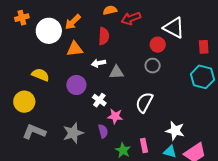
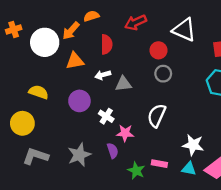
orange semicircle: (110, 10) -> (91, 16), moved
red circle: (158, 45) -> (158, 50), moved
pink rectangle: (144, 145) -> (159, 164), turned -64

